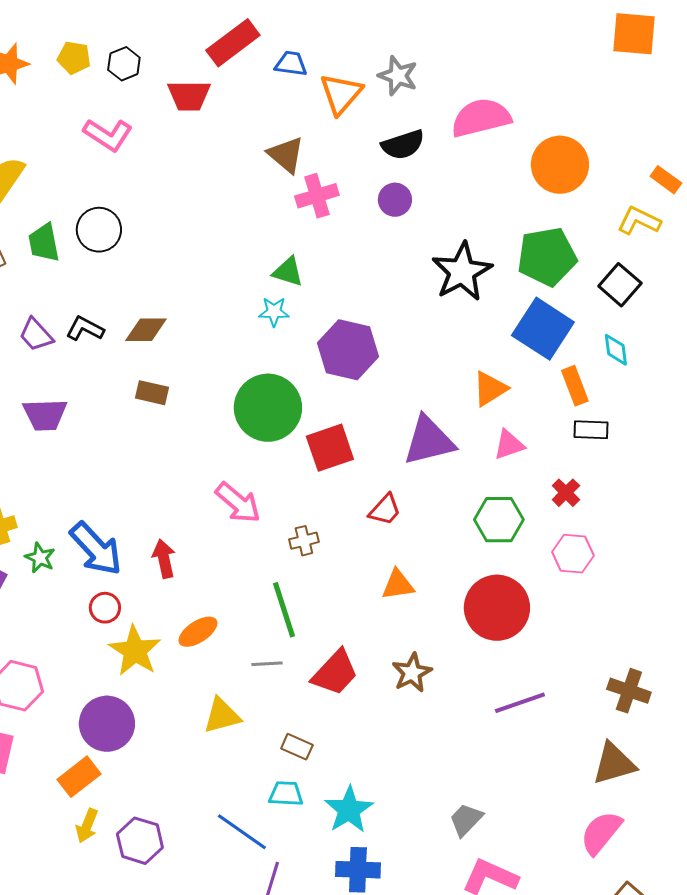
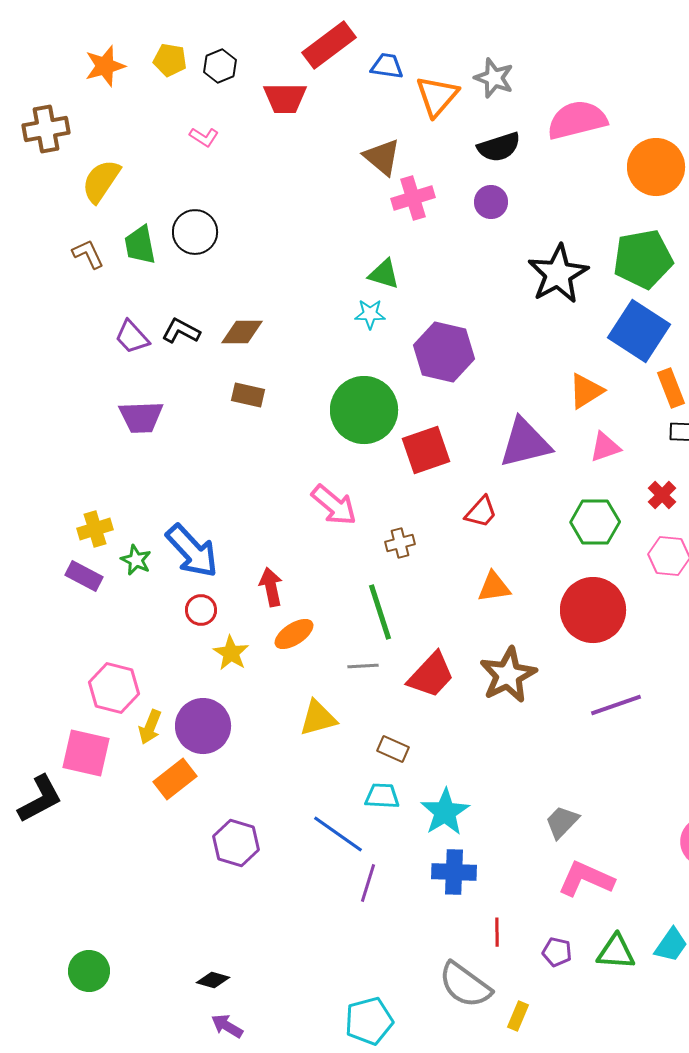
pink L-shape: (108, 135) -> (204, 137), size x0.6
red arrow: (164, 559) -> (271, 587), moved
yellow star: (135, 651) -> (231, 653), size x0.7
brown star: (412, 673) -> (508, 675), size x1.4
yellow arrow: (87, 826) -> (150, 727), moved

